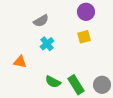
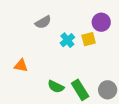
purple circle: (86, 12) -> (101, 22), moved
cyan cross: (47, 44) -> (67, 40), moved

